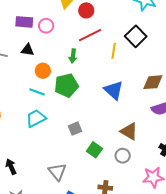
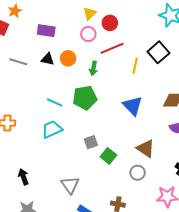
pink circle: (46, 26) -> (88, 34), moved
orange circle: (43, 71) -> (68, 58), moved
green square: (94, 150) -> (108, 156), moved

